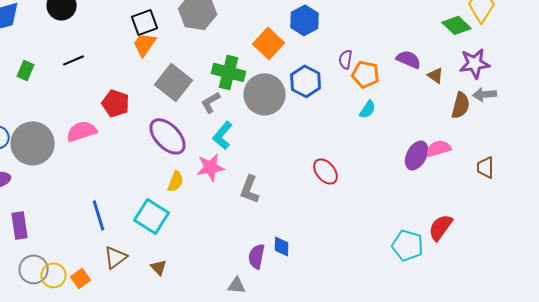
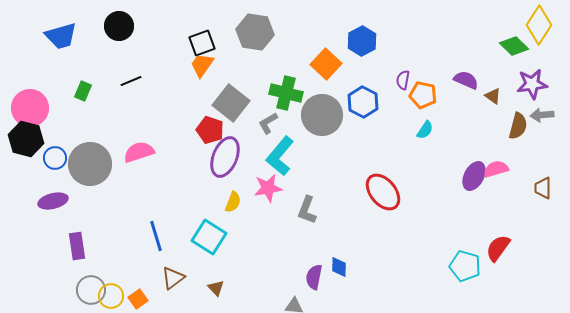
red pentagon: (116, 103) -> (210, 130), moved
cyan L-shape: (223, 135) -> (280, 156), size x1.4
purple ellipse: (168, 136) -> (225, 157), turned 66
red ellipse: (326, 171) -> (383, 192), size x1.4

